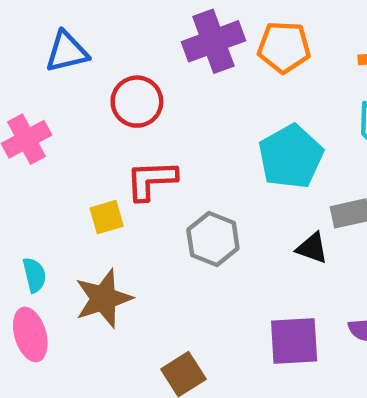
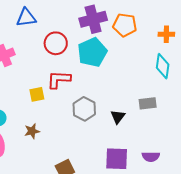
cyan pentagon: (291, 157) -> (92, 52), moved
black triangle: (312, 248) -> (118, 117), moved, turned 42
brown star: (103, 298) -> (32, 131), size x0.6

